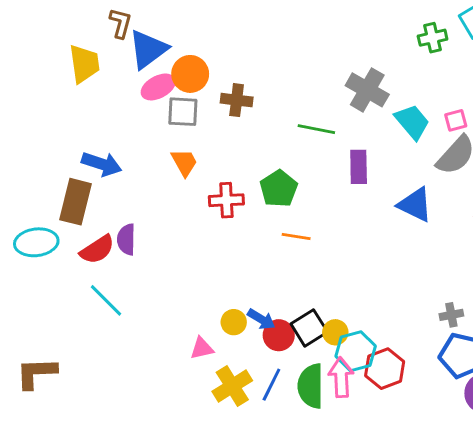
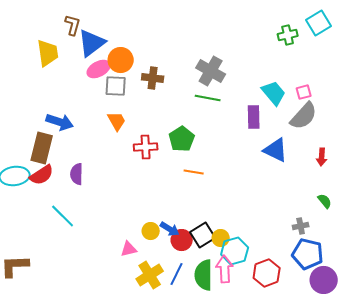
gray cross: (367, 90) -> (211, 71), moved
purple rectangle: (359, 167) -> (254, 117), moved
red semicircle: (97, 250) -> (42, 175), moved
red hexagon: (385, 369) -> (267, 273), moved

